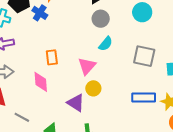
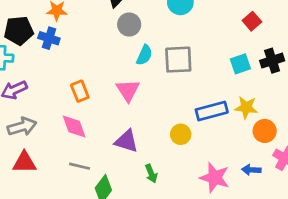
gray square: (144, 56) -> (178, 60), moved
yellow circle: (93, 88) -> (181, 134), moved
gray line: (22, 117) -> (80, 166), moved

